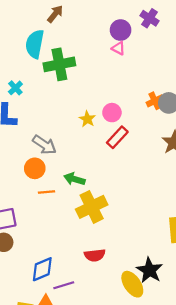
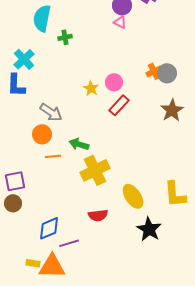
green cross: (59, 64) -> (65, 37), size x0.5
cyan cross: (15, 88) -> (24, 59), size x1.5
yellow ellipse: (132, 284) -> (133, 196), moved

